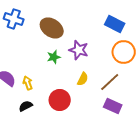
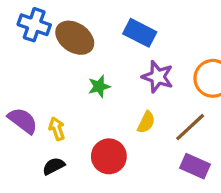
blue rectangle: (115, 24) -> (140, 33), moved
brown ellipse: (52, 28) -> (75, 38), moved
purple star: (79, 50) -> (158, 77), moved

